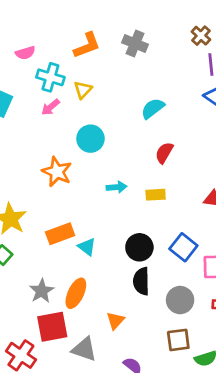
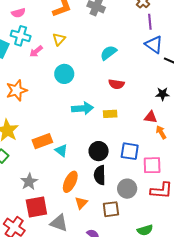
cyan cross: (50, 77) -> (21, 36), moved
red semicircle: (164, 153) -> (116, 84), turned -112
orange star: (57, 172) -> (17, 90), moved, turned 30
cyan arrow: (117, 187) -> (83, 108), size x1.5
blue square: (183, 247) -> (130, 151), turned -30
orange ellipse: (76, 293) -> (70, 182), moved
brown square: (178, 340) -> (111, 209), moved

